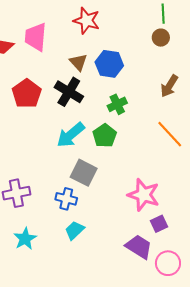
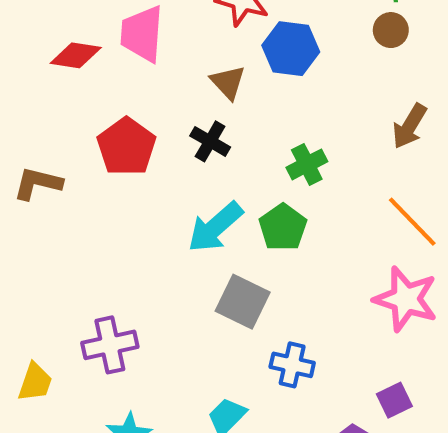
blue hexagon: (109, 64) -> (291, 49), moved
black cross: (69, 92) -> (210, 141), size x0.7
pink star: (144, 195) -> (406, 299), moved
blue cross: (66, 199) -> (292, 365), moved

